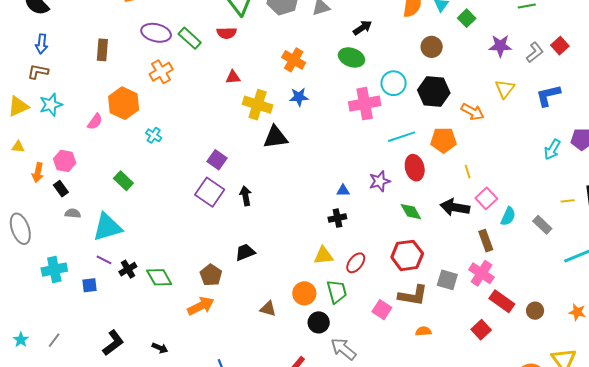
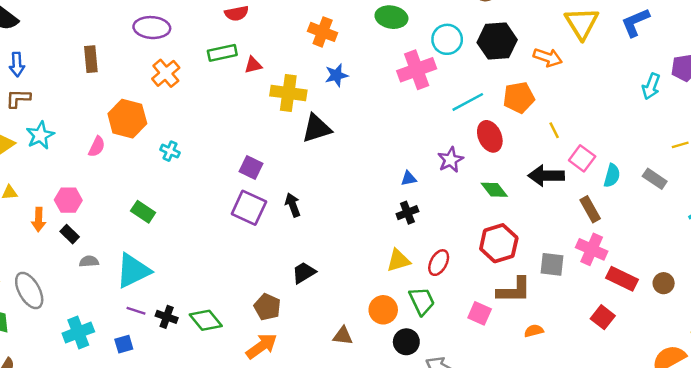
green rectangle: (190, 38) -> (222, 53), moved, turned -45
yellow triangle: (505, 89) -> (582, 23), size x1.4
black cross: (128, 269) -> (167, 317), turned -30

